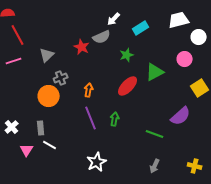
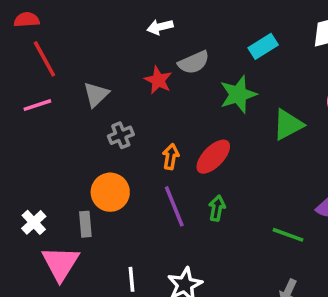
white arrow: (114, 19) -> (160, 27), moved, turned 32
green star: (127, 55) -> (238, 94), size x1.5
red ellipse: (128, 86) -> (213, 157), moved
orange circle: (49, 96) -> (110, 192), moved
white line: (50, 145) -> (132, 279), moved, turned 56
pink triangle: (27, 150) -> (60, 263), size x1.6

